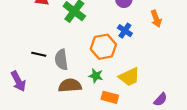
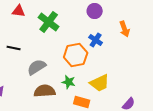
black line: (39, 54) -> (14, 48), moved
gray semicircle: (61, 60) -> (37, 67), turned 66

